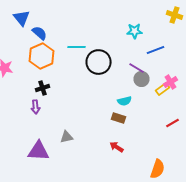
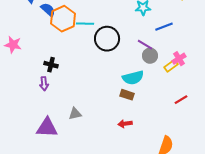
orange hexagon: (42, 56) -> (63, 19), moved
black cross: (42, 88) -> (51, 65), turned 32
cyan semicircle: (124, 101) -> (133, 78), size x1.5
red arrow: (116, 147) -> (125, 124), turned -40

